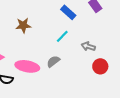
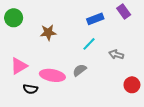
blue rectangle: (68, 12) -> (95, 19), turned -63
red circle: (100, 66) -> (132, 85), moved

